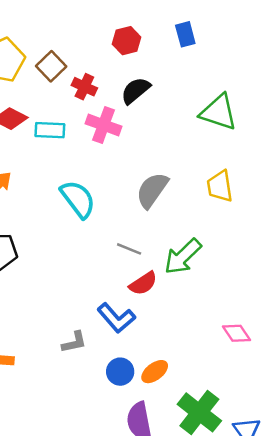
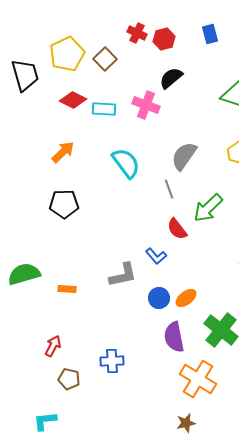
red cross: (84, 87) -> (137, 33), moved
gray line: (129, 249) -> (169, 189), moved, turned 48
red semicircle: (143, 283) -> (177, 229), turned 85
blue L-shape: (116, 318) -> (156, 256), size x0.7
gray L-shape: (74, 342) -> (123, 275), size x1.4

